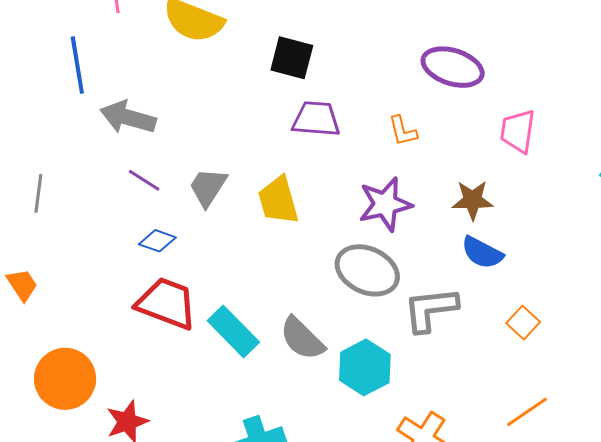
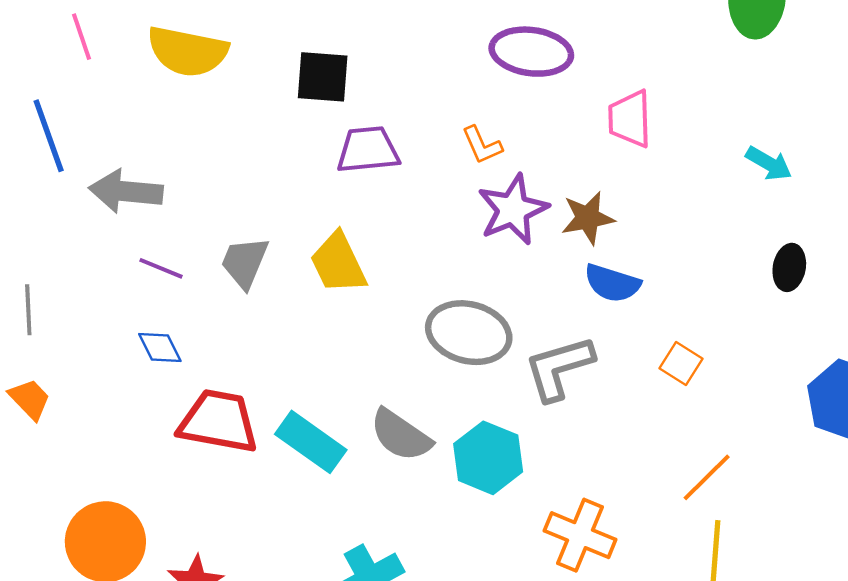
purple star: (385, 204) -> (513, 209), moved
blue diamond: (157, 241) -> (160, 347), moved, turned 54
orange trapezoid: (22, 285) -> (30, 399), moved

